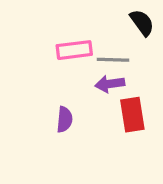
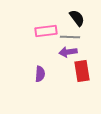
black semicircle: (142, 23) -> (77, 18), moved

